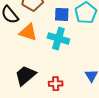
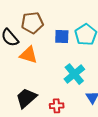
cyan cross: (58, 39) -> (74, 74), moved, turned 35

